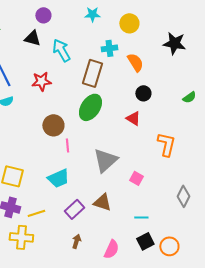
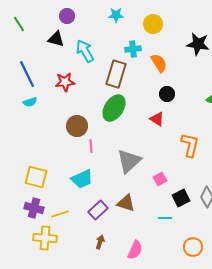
pink square: (136, 178) -> (160, 179), turned 32
black square: (145, 241) -> (181, 198), moved

